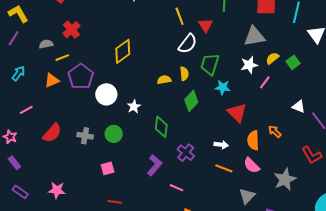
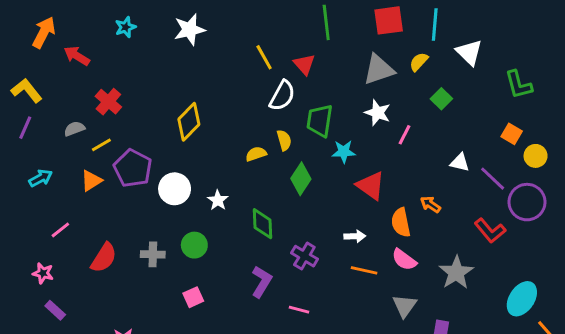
yellow semicircle: (272, 58) -> (419, 62), moved
white star: (249, 65) -> (378, 113), turned -30
cyan arrow: (18, 73) -> (41, 178), turned 35

